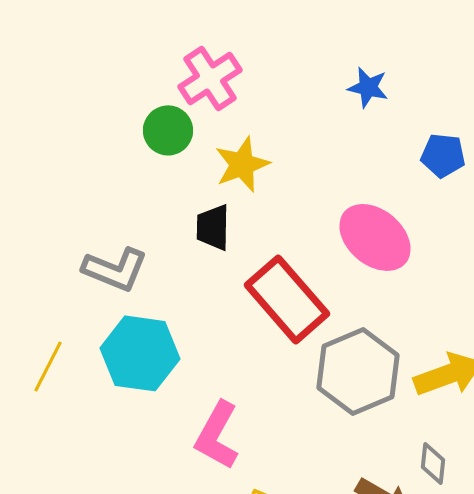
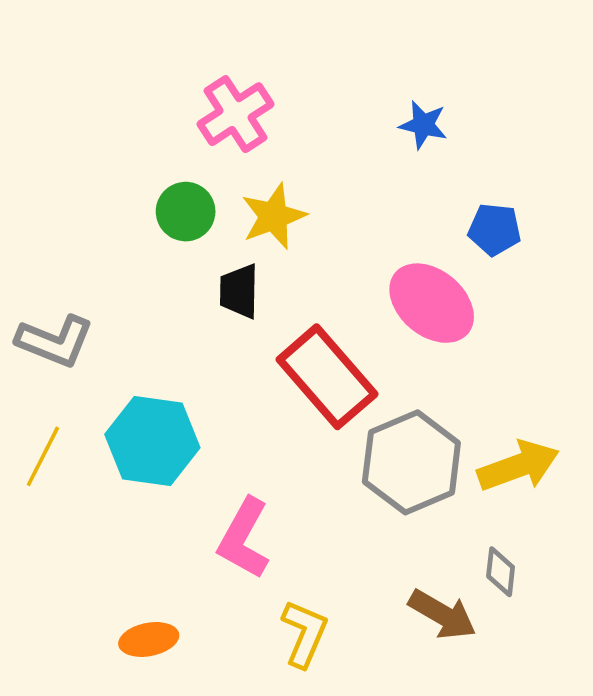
green circle: (168, 130) -> (186, 212), moved
blue pentagon: (443, 155) -> (495, 229), moved
gray L-shape: (115, 269) -> (55, 341), moved

